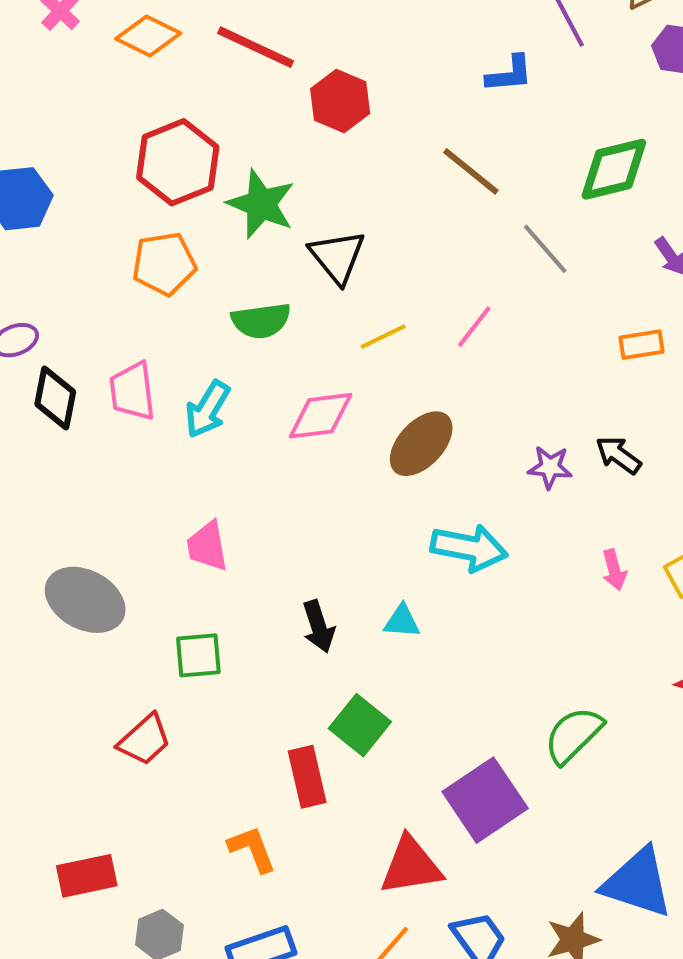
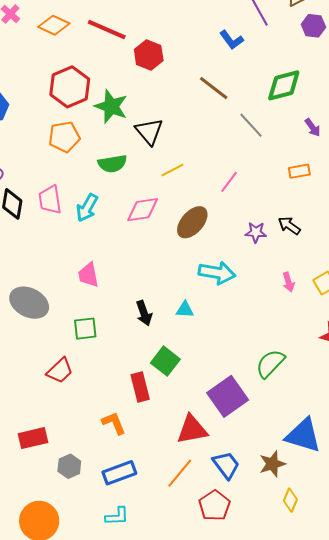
blue L-shape: (509, 74) -> (232, 40), turned 60
pink line: (474, 327) -> (229, 182), moved

